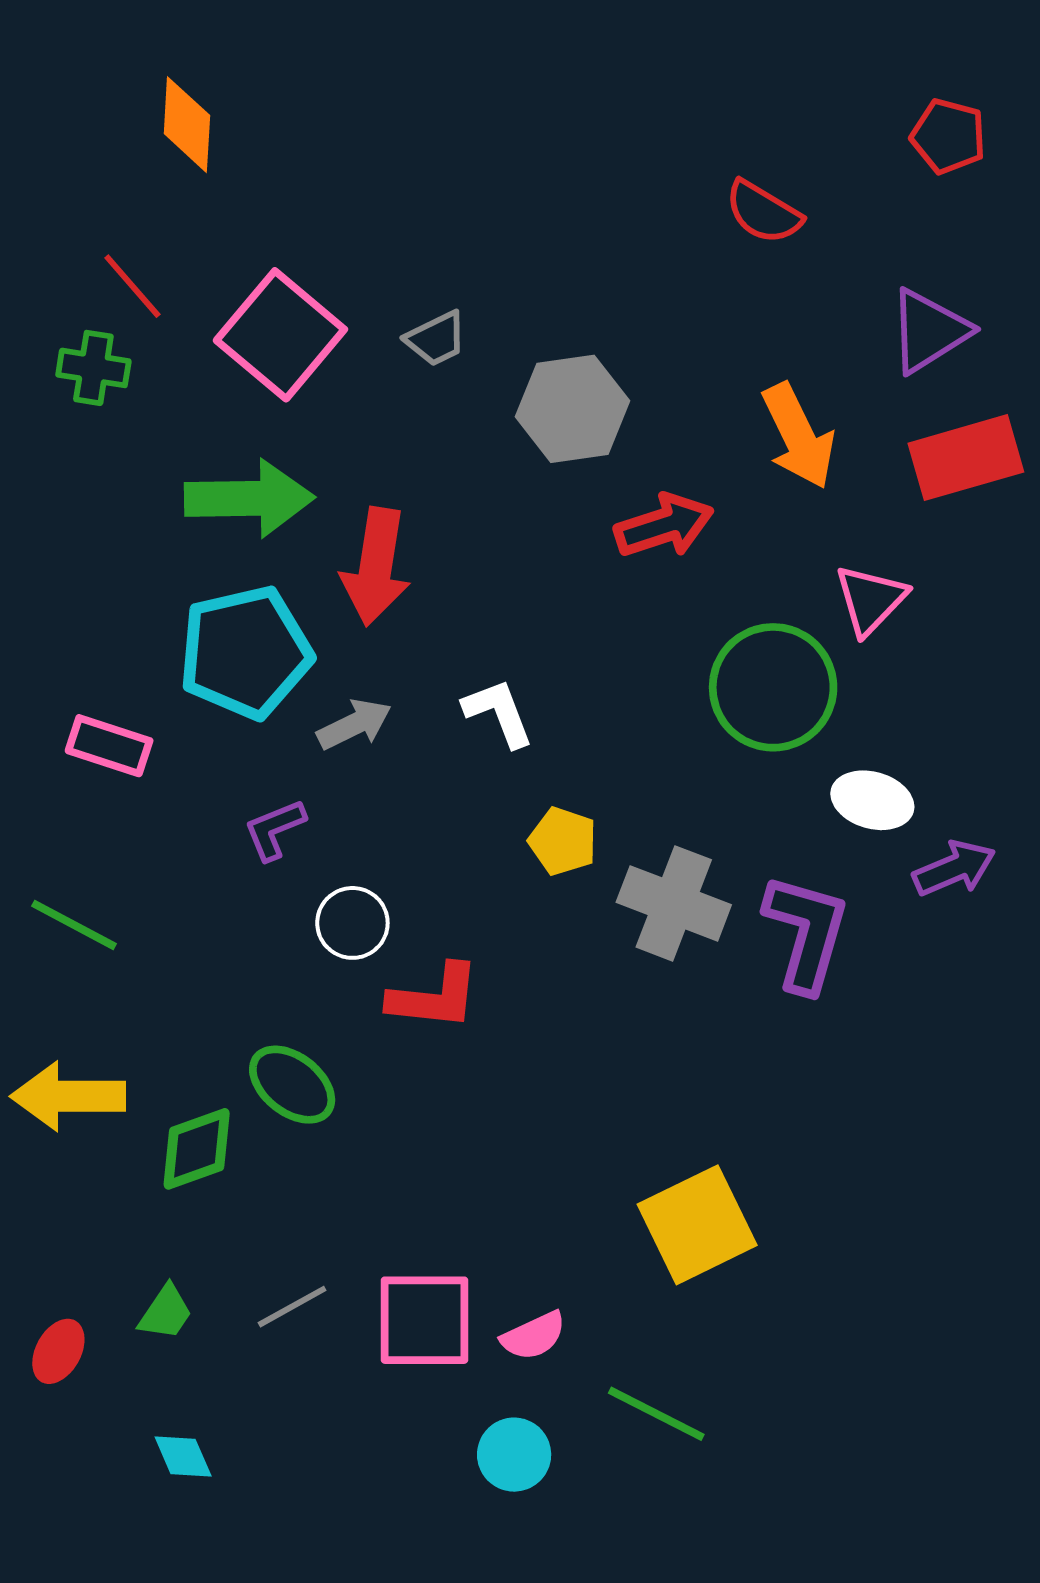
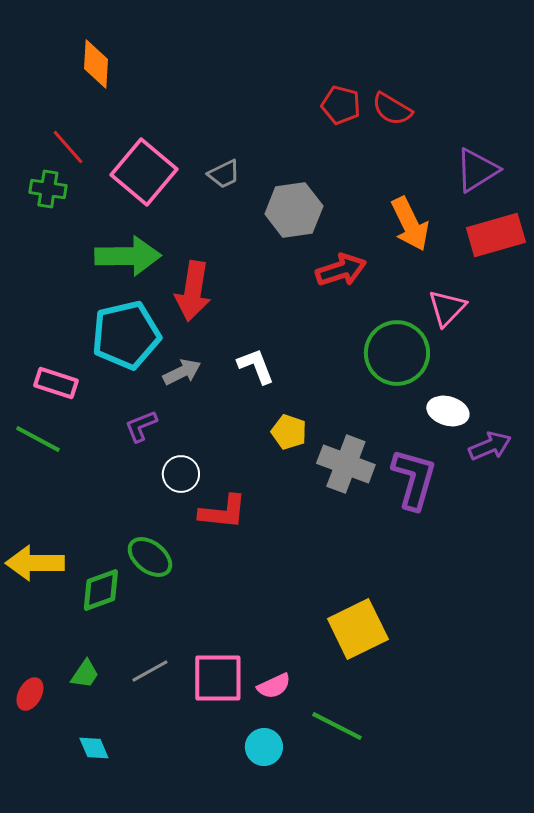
red pentagon: (948, 136) -> (341, 105), moved
green line: (74, 925) -> (38, 439), moved

